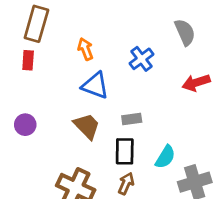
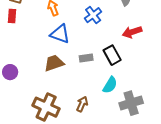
purple circle: (25, 125) -> (10, 72), moved
brown trapezoid: (87, 126) -> (54, 63), turned -65
black rectangle: (125, 151) -> (112, 55), moved, turned -30

